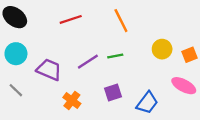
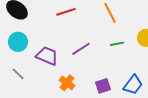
green line: (115, 56) -> (117, 44), moved
purple square: (113, 92) -> (103, 86), moved

